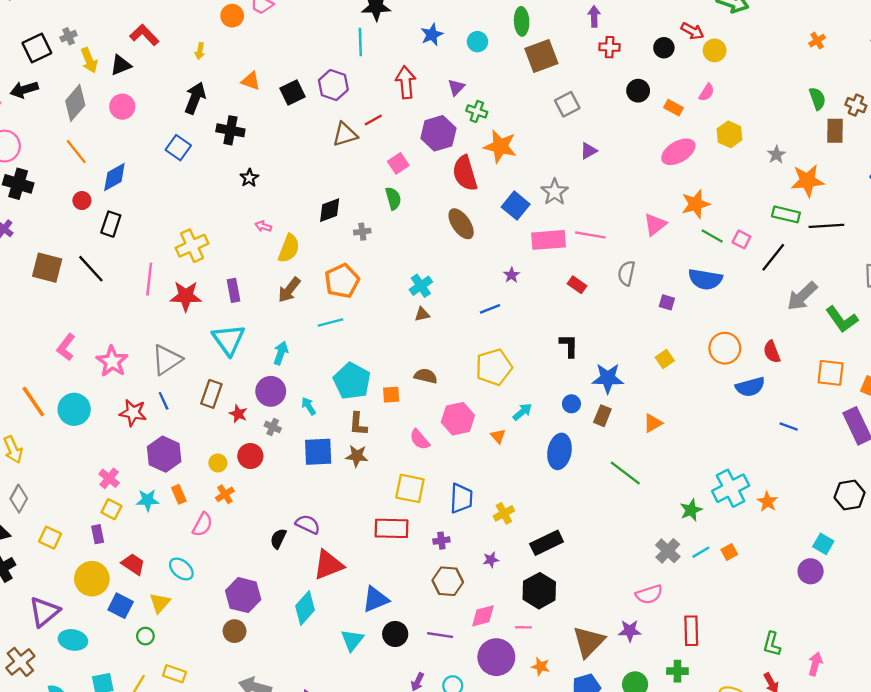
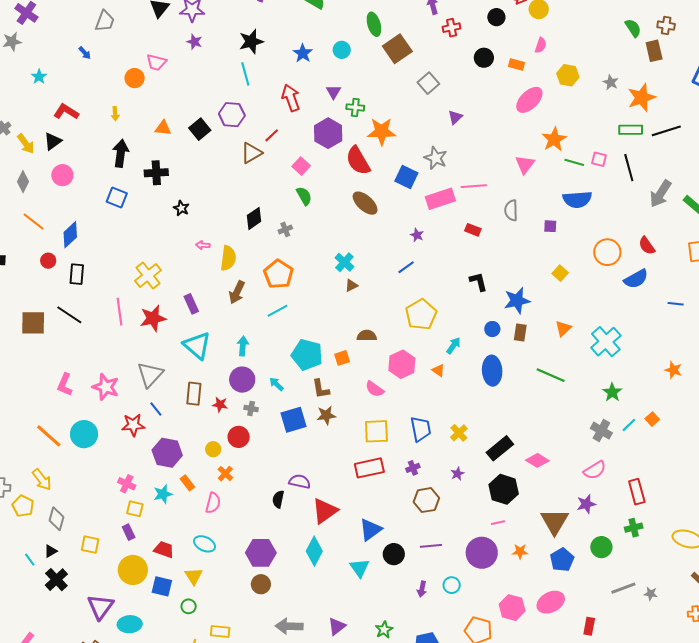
gray diamond: (75, 103) -> (23, 182), size x0.7
black line: (773, 257) -> (629, 168), turned -40
cyan cross: (731, 488) -> (606, 342), moved
pink diamond: (483, 616) -> (537, 460), moved, turned 60

